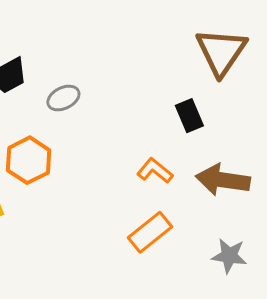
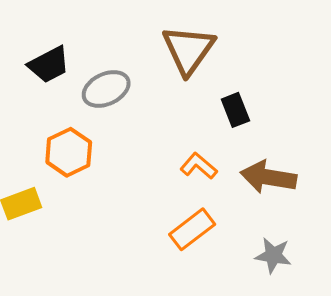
brown triangle: (221, 52) -> (188, 50), moved
gray ellipse: (63, 98) -> (106, 89), size x1.4

